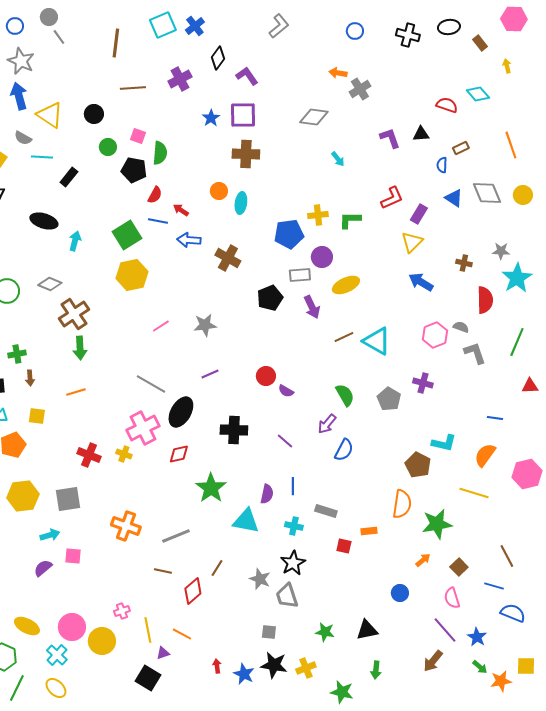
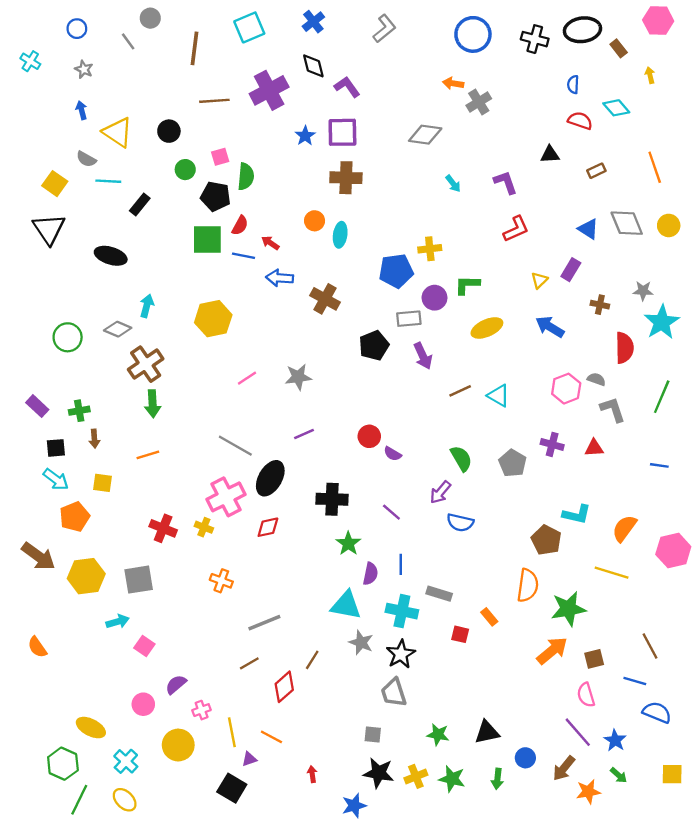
gray circle: (49, 17) -> (150, 18), moved
blue cross: (195, 26) -> (313, 22), moved
black ellipse: (449, 27) -> (582, 30), size x1.4
blue circle: (355, 31) -> (473, 34), size x1.8
black diamond: (218, 58) -> (313, 66), turned -50
gray star: (21, 61) -> (84, 69), size x0.6
purple cross: (180, 79) -> (269, 90), size x1.4
blue arrow: (19, 96) -> (82, 110), size x0.6
pink square: (138, 136) -> (220, 157), turned -35
purple L-shape: (390, 138) -> (506, 182), moved
blue semicircle: (442, 165) -> (573, 85), moved
purple rectangle: (419, 214) -> (571, 270), moved
green L-shape: (350, 220) -> (467, 285), moved
green square: (127, 235) -> (207, 239), moved, turned 32
cyan arrow: (75, 241) -> (147, 306), moved
yellow triangle: (412, 242) -> (539, 280), size x0.7
yellow ellipse: (346, 285) -> (487, 328), moved
cyan triangle: (377, 341) -> (499, 396), size x0.7
red triangle: (530, 386) -> (594, 448), moved
blue line: (495, 418) -> (659, 465), moved
blue semicircle: (344, 450) -> (460, 523), turned 75
green star: (211, 488) -> (348, 543), moved, size x0.7
orange cross: (126, 526) -> (221, 581), moved, size x0.7
cyan cross: (294, 526) -> (402, 611), size x1.5
orange rectangle: (369, 531) -> (489, 617), turned 56
pink square: (73, 556) -> (144, 646), turned 30
orange arrow: (423, 560) -> (552, 651), size x1.8
brown square: (459, 567) -> (594, 659), turned 30
purple semicircle: (43, 568) -> (176, 684), moved
brown line: (163, 571) -> (249, 663), turned -42
gray star: (260, 579) -> (361, 642), moved
blue circle: (400, 593) -> (525, 758), moved
pink circle: (72, 627) -> (143, 704), moved, size x0.7
blue star: (244, 674) -> (354, 806), moved, turned 30
orange star: (501, 681) -> (588, 792), moved
green star: (342, 692) -> (452, 779), moved

